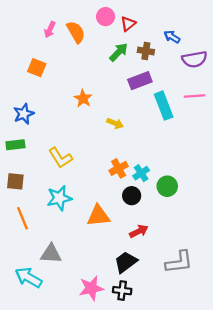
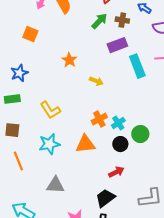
black circle: (132, 196) -> (120, 144), moved
orange triangle: (98, 216) -> (85, 144), moved
gray triangle: (51, 254) -> (55, 185), moved

